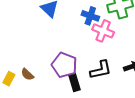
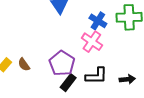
pink cross: (103, 31) -> (92, 42), moved
black rectangle: (74, 83) -> (68, 83), turned 42

